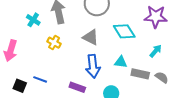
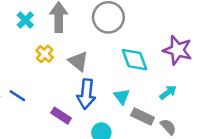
gray triangle: (91, 37) -> (78, 61), moved
cyan triangle: (121, 62) -> (122, 96), turned 32

